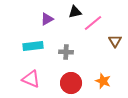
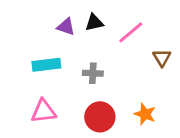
black triangle: (75, 12) -> (94, 23), moved
purple triangle: (47, 19) -> (66, 27), turned 48
pink triangle: (31, 79) -> (44, 111), turned -30

